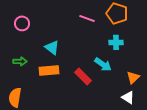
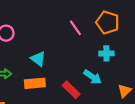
pink line: (87, 18) -> (75, 28), turned 35

